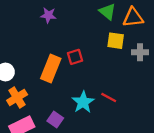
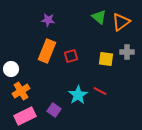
orange triangle: (133, 17) -> (121, 22), turned -30
yellow square: (116, 41) -> (106, 59), moved
orange rectangle: (51, 69) -> (47, 51), moved

